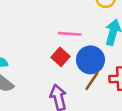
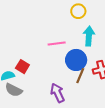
red square: (61, 57) -> (22, 67), moved

